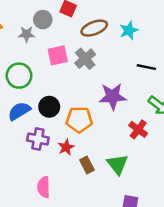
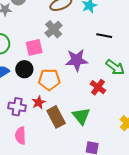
pink square: (58, 55) -> (34, 47), moved
purple cross: (38, 139) -> (17, 107), moved
brown rectangle: (87, 165) -> (56, 117), size x1.5

